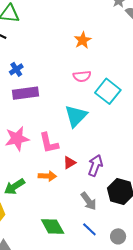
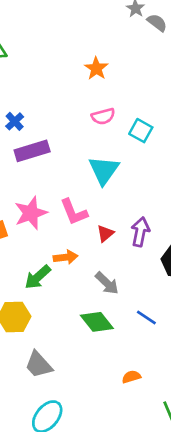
cyan square: (108, 91) -> (141, 131), size x0.7
orange arrow: (47, 176) -> (66, 257), moved
gray arrow: (89, 201) -> (107, 283), moved

